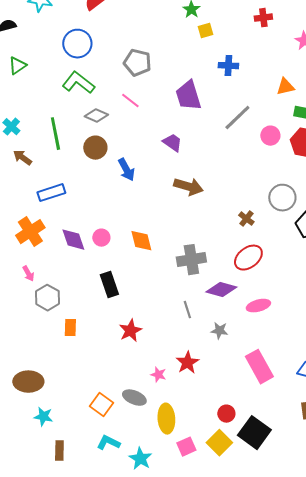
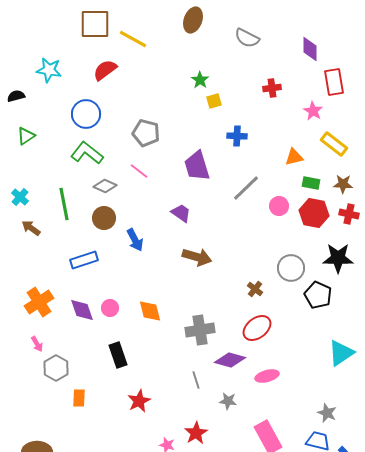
blue rectangle: (51, 193) -> (84, 260), moved

